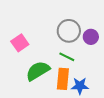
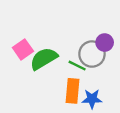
gray circle: (69, 31) -> (92, 54), moved
green semicircle: (38, 71) -> (44, 59), moved

